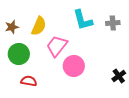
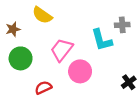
cyan L-shape: (83, 20) -> (102, 40), moved
yellow semicircle: (39, 26) -> (42, 15), moved, turned 102
red semicircle: (29, 81) -> (43, 88), moved, turned -35

